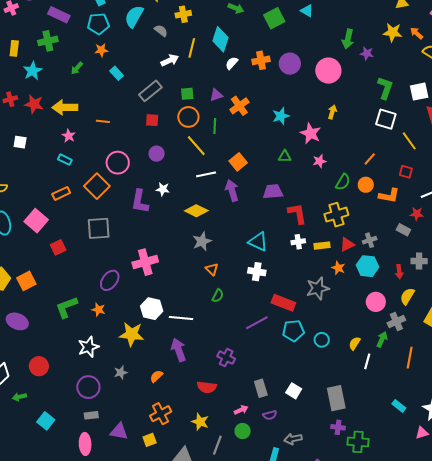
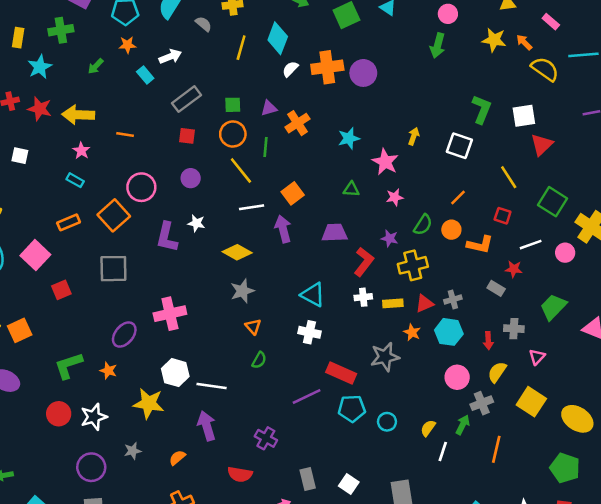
purple star: (367, 53) -> (390, 238), moved
white arrow: (170, 60) -> (170, 57), moved
orange cross: (261, 60) -> (327, 67), size x1.4
pink circle: (328, 71) -> (448, 14), moved, size x0.6
white square: (386, 119) -> (459, 146), moved
red L-shape: (297, 214) -> (364, 262), turned 45
red circle: (39, 366) -> (59, 414), moved

